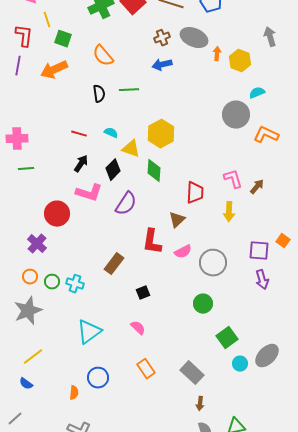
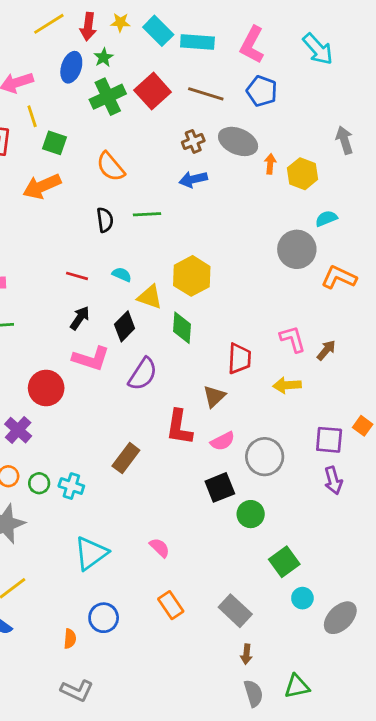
yellow arrow: (229, 212) -> (287, 385), turned 84
black square: (143, 293) -> (220, 487), moved, size x1.5
gray ellipse: (267, 356) -> (340, 618), moved

